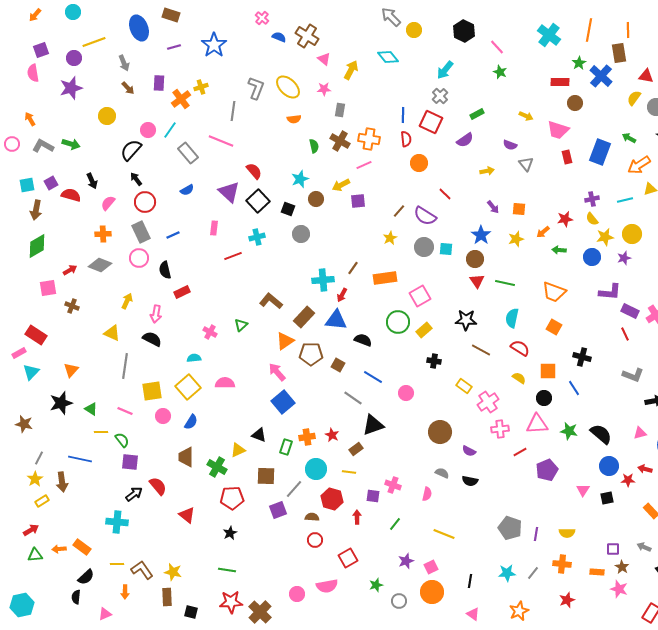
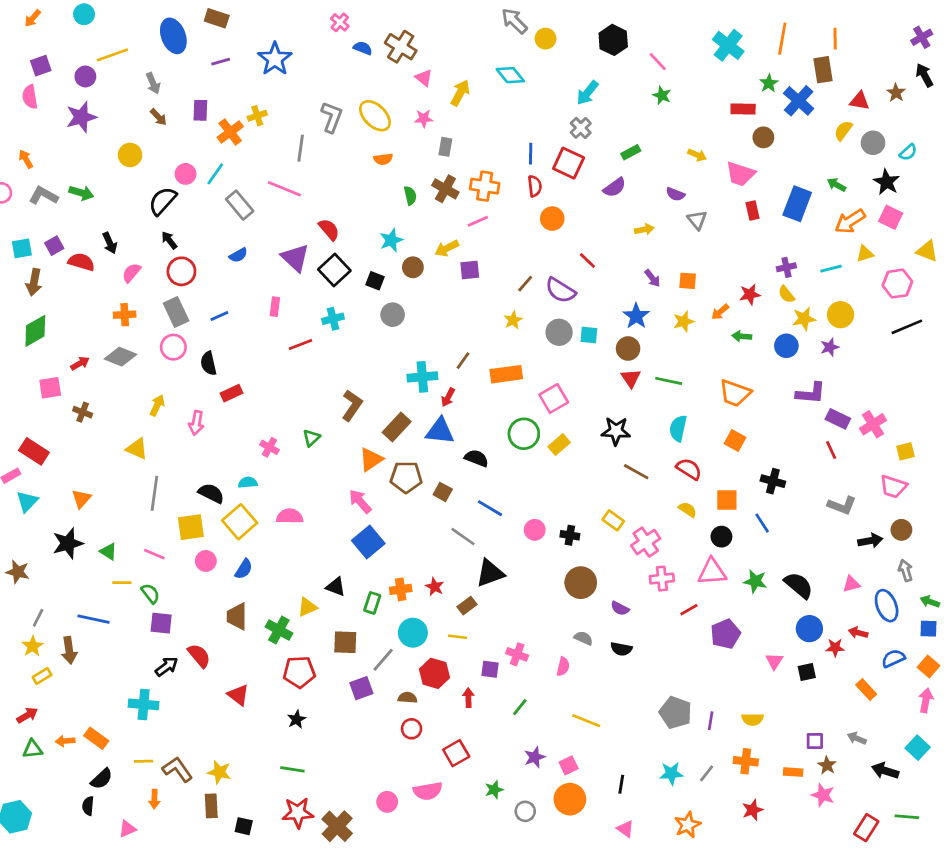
brown L-shape: (271, 301) -> (352, 405), turned 85
black semicircle: (152, 339) -> (211, 493), moved
black cross: (434, 361) -> (570, 535), moved

